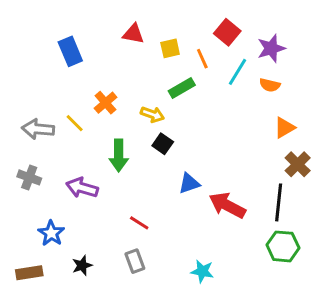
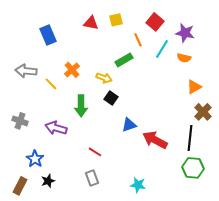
yellow square: (170, 48) -> (116, 20), moved
purple star: (271, 48) -> (185, 33), turned 30
gray arrow: (38, 129) -> (26, 71), moved
black star: (82, 265) -> (48, 181), moved
brown rectangle: (29, 273) -> (20, 186), turned -54

